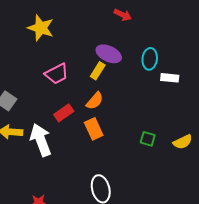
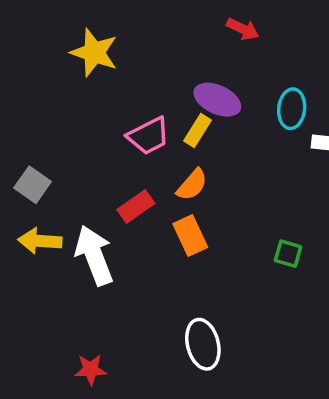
pink trapezoid: (57, 74) -> (149, 136), moved

